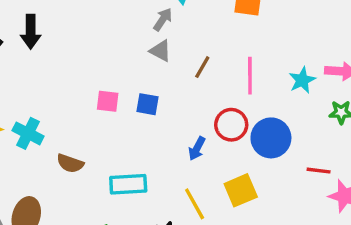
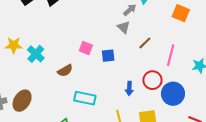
blue square: (148, 104) -> (108, 56), turned -32
blue arrow: (197, 149) -> (129, 88), turned -40
brown semicircle: (70, 163) -> (65, 71), moved, turned -63

